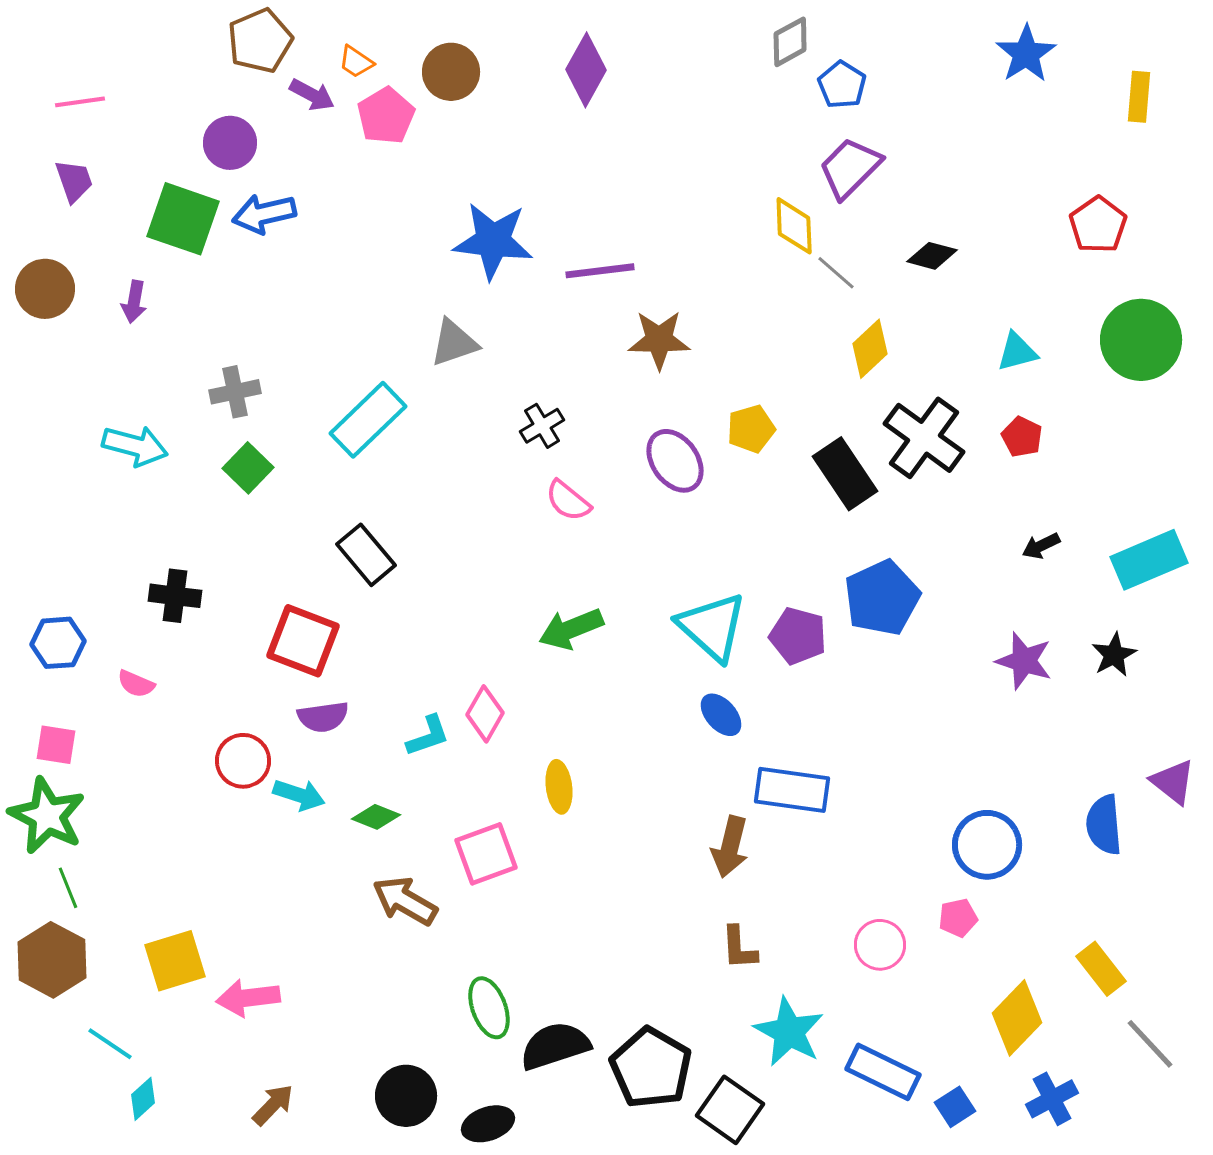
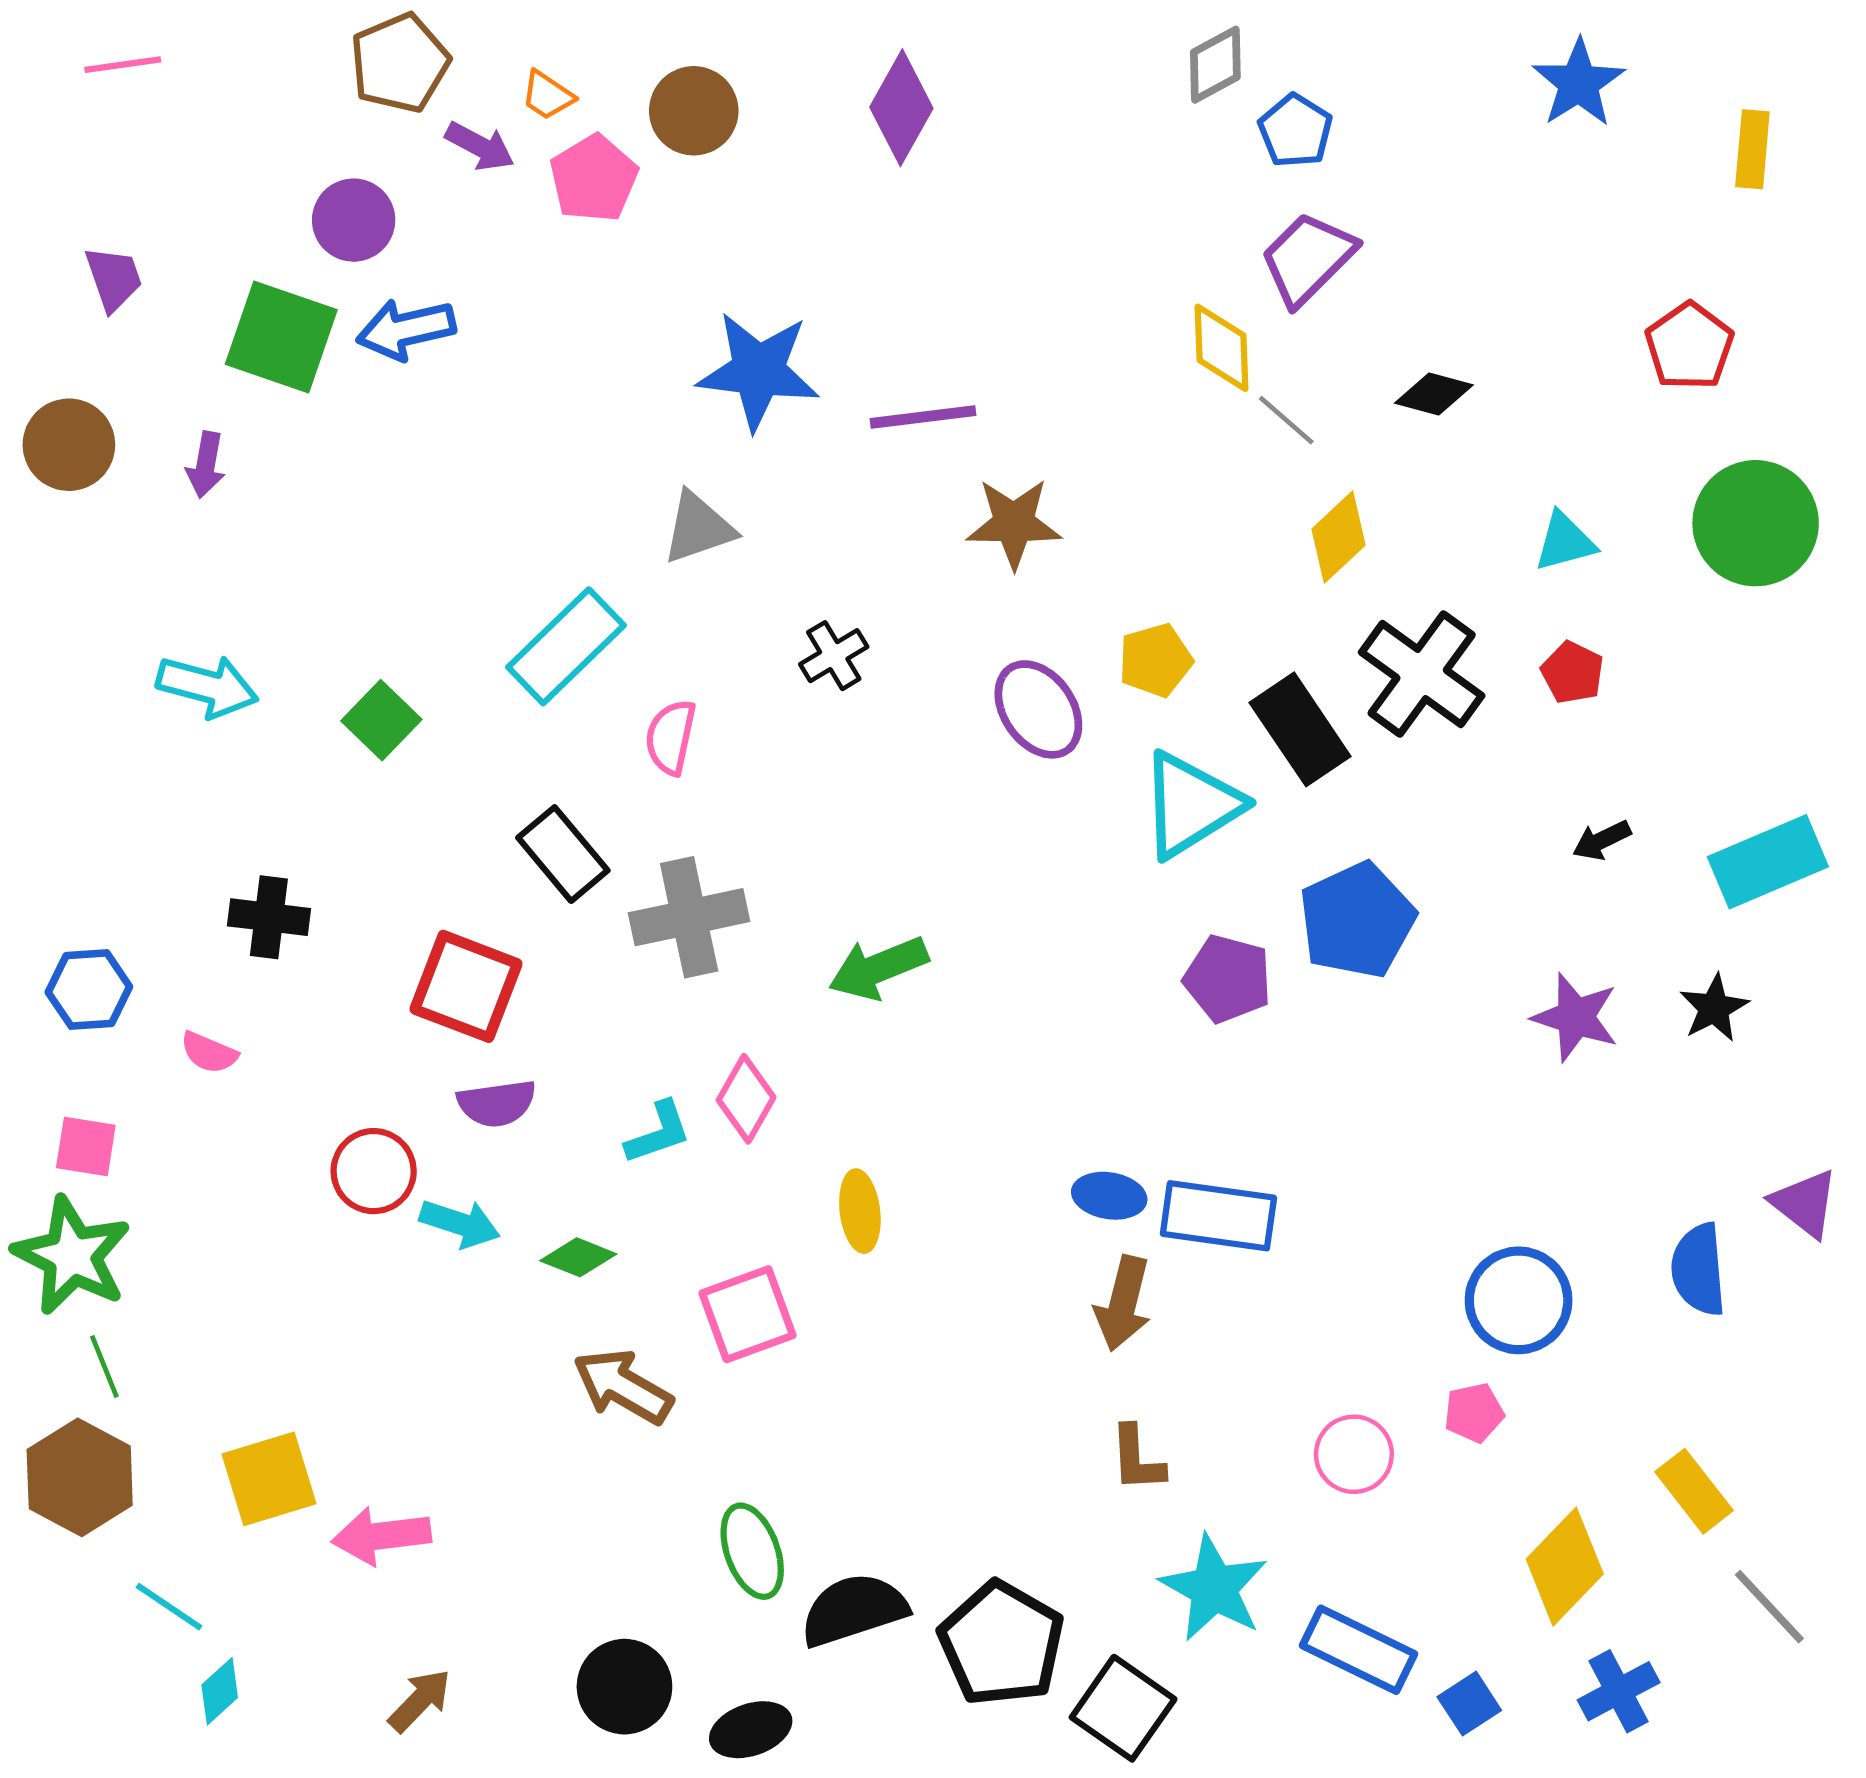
pink line: (80, 102) -> (123, 65), moved
gray cross: (235, 392) -> (689, 917), moved, size x1.5
pink semicircle: (568, 501) -> (671, 737), moved, turned 63
cyan triangle: (712, 627) -> (1191, 805), moved, turned 46
blue ellipse: (721, 715) -> (1109, 1196), moved, turned -39

